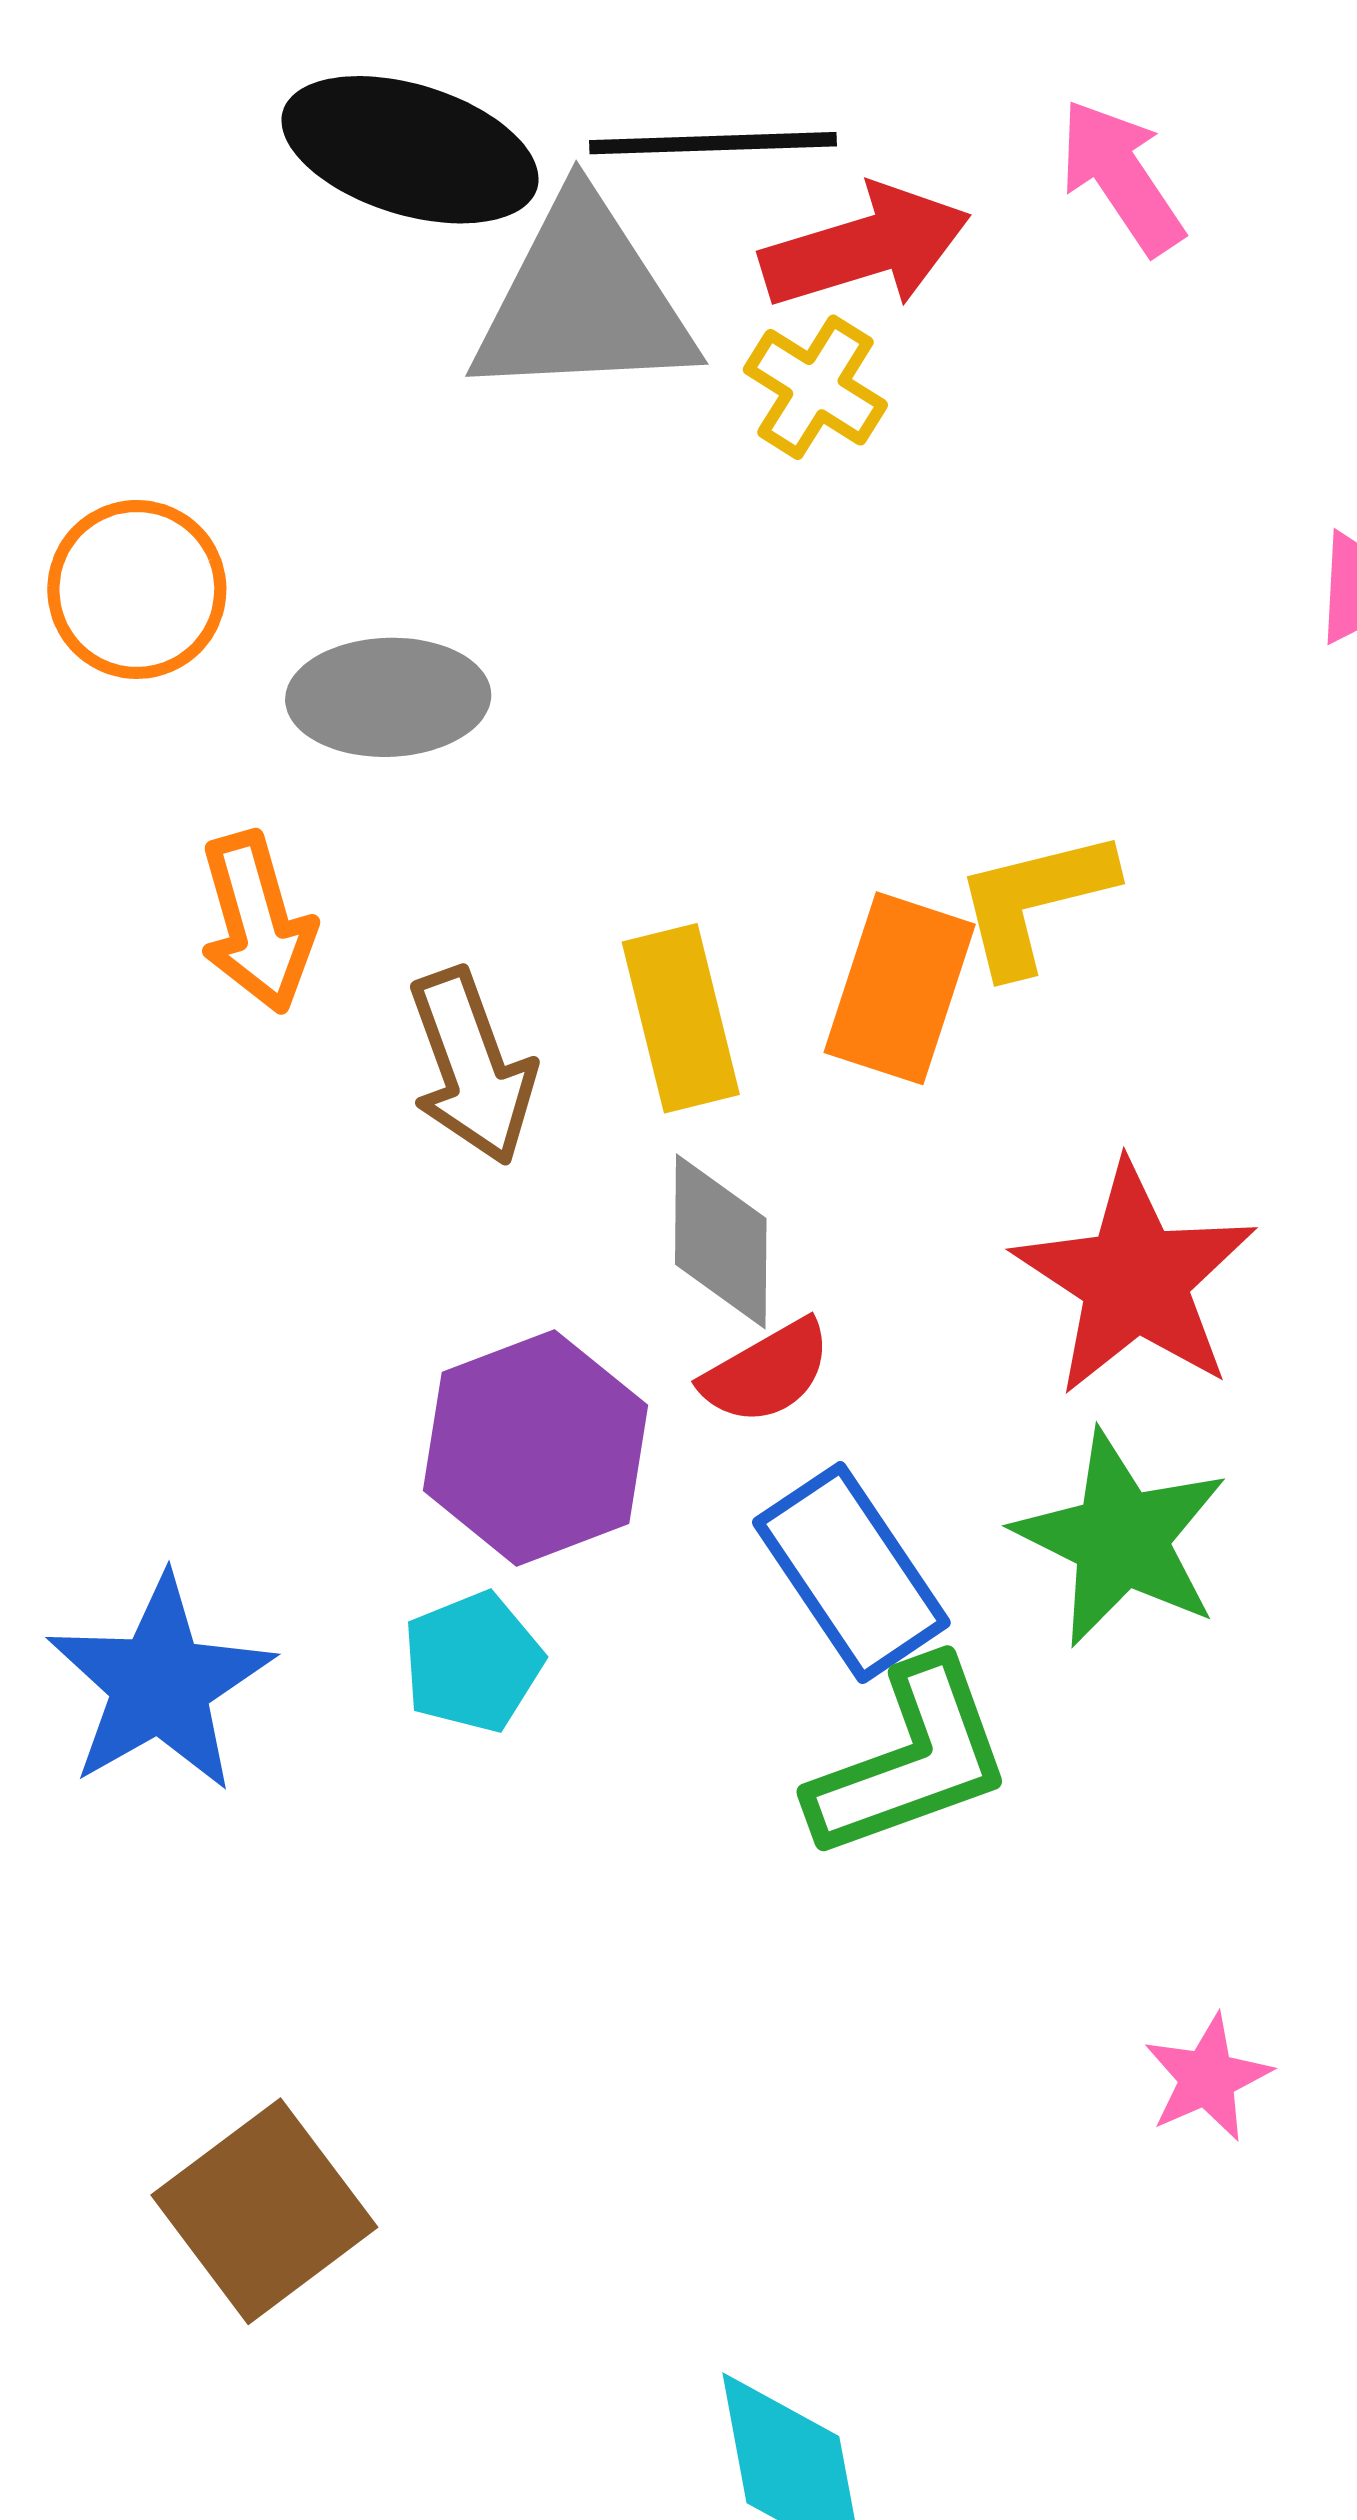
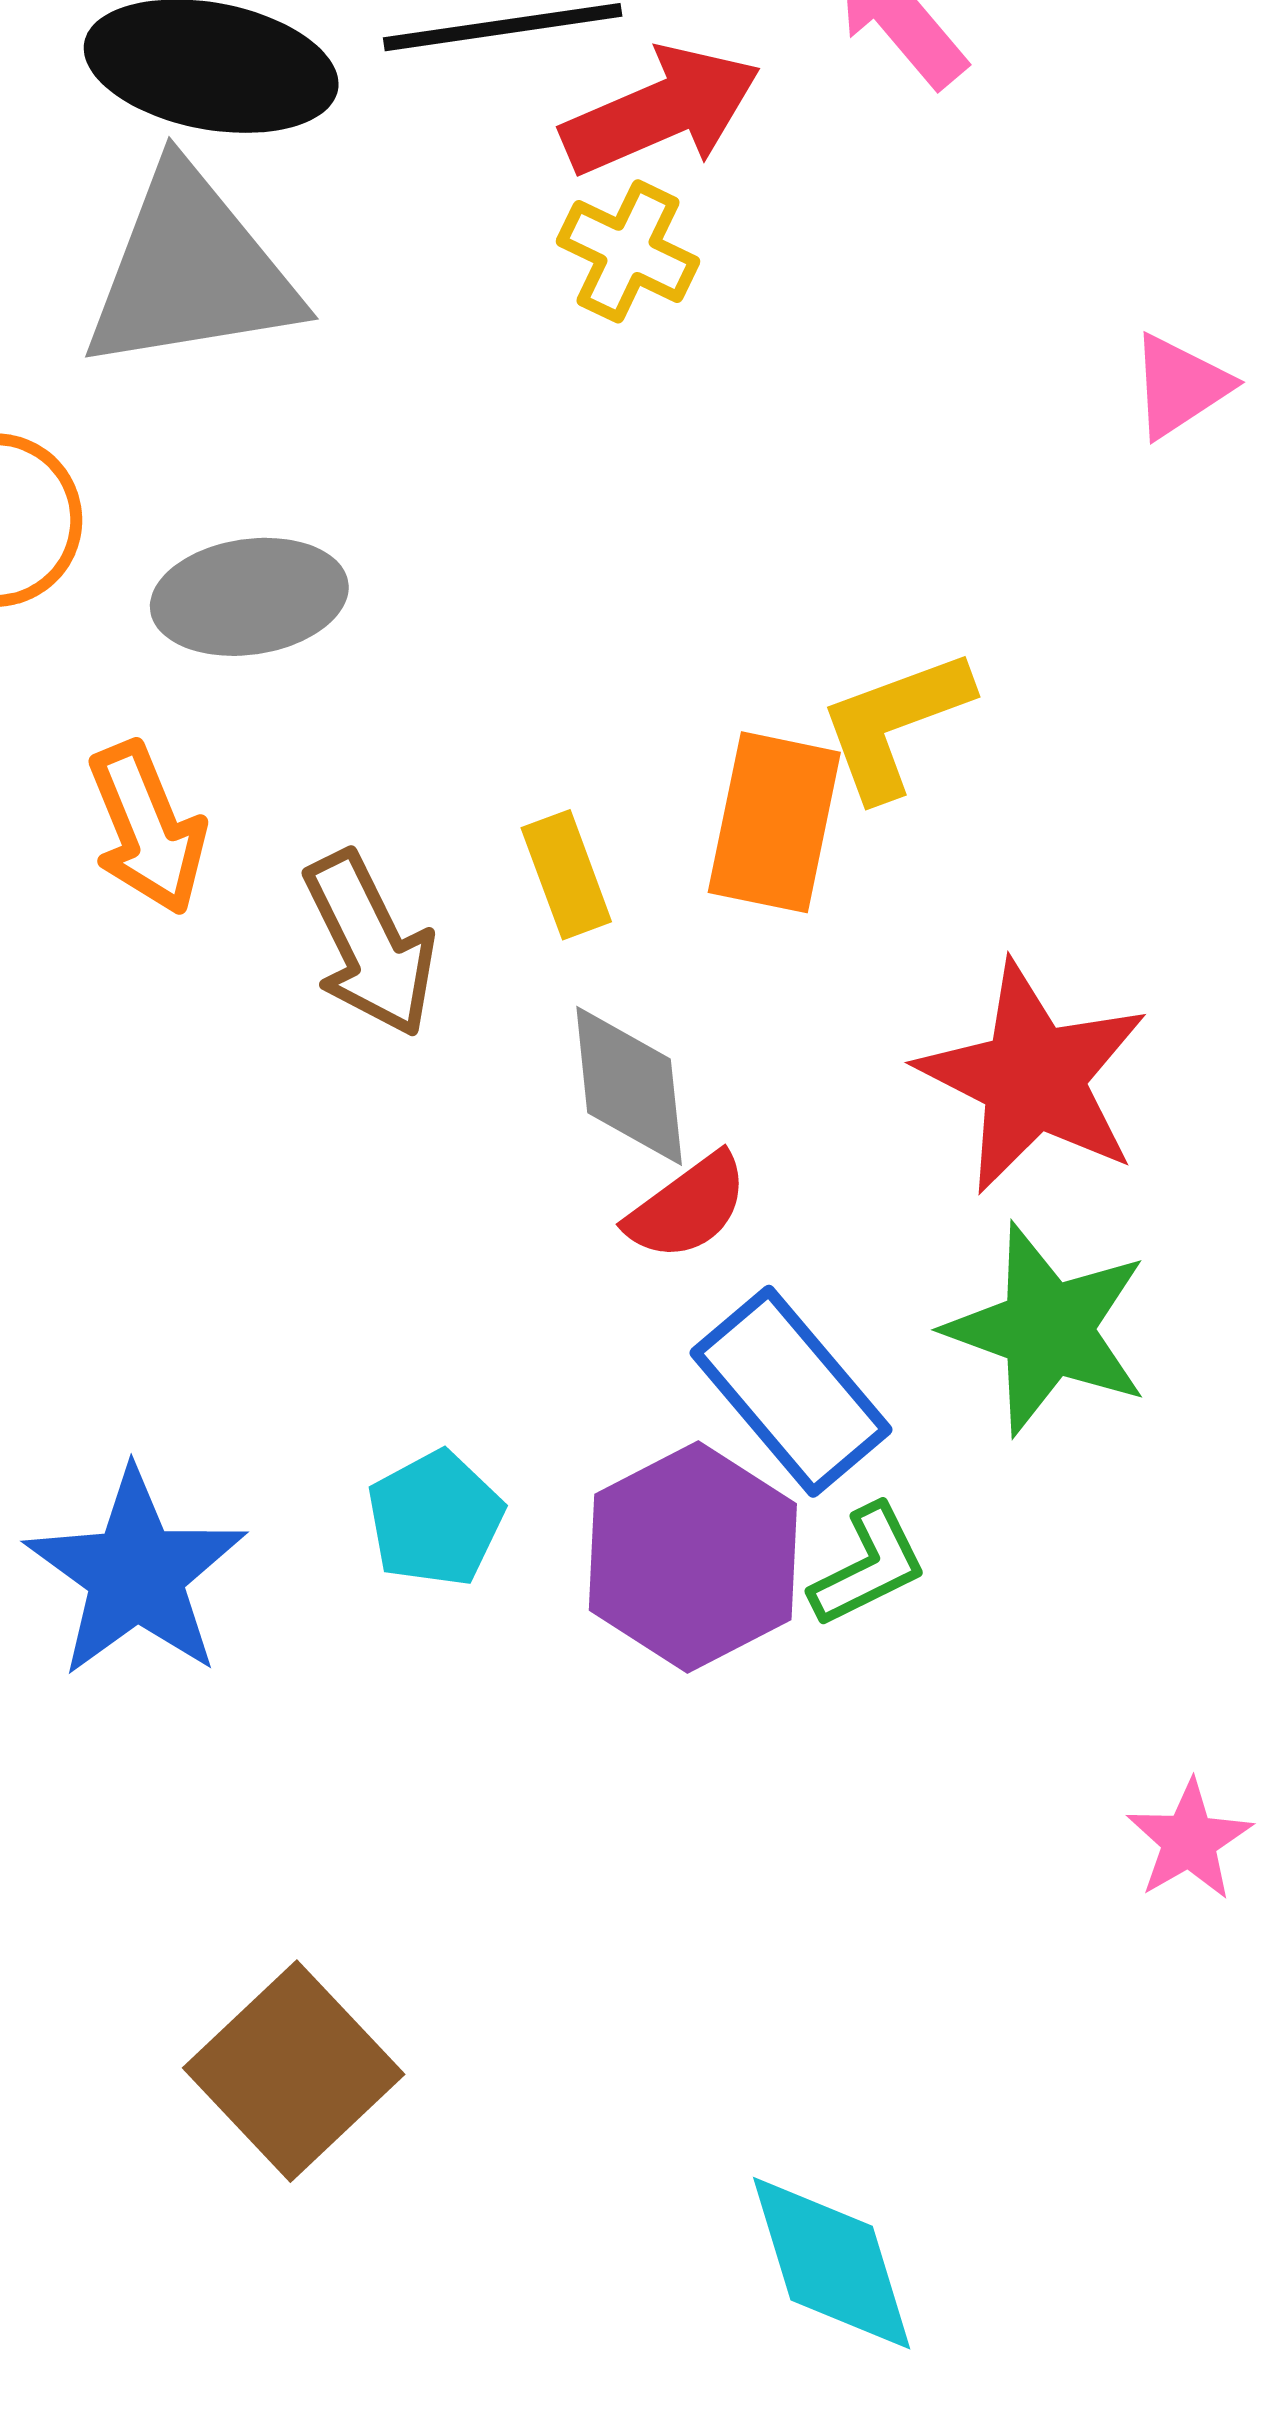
gray triangle: (583, 300) -> (191, 271), moved
yellow rectangle: (681, 1018) -> (566, 875), size x0.7
purple hexagon: (535, 1448) -> (693, 1557), moved
green L-shape: (911, 1760) -> (868, 1566), size x0.6

